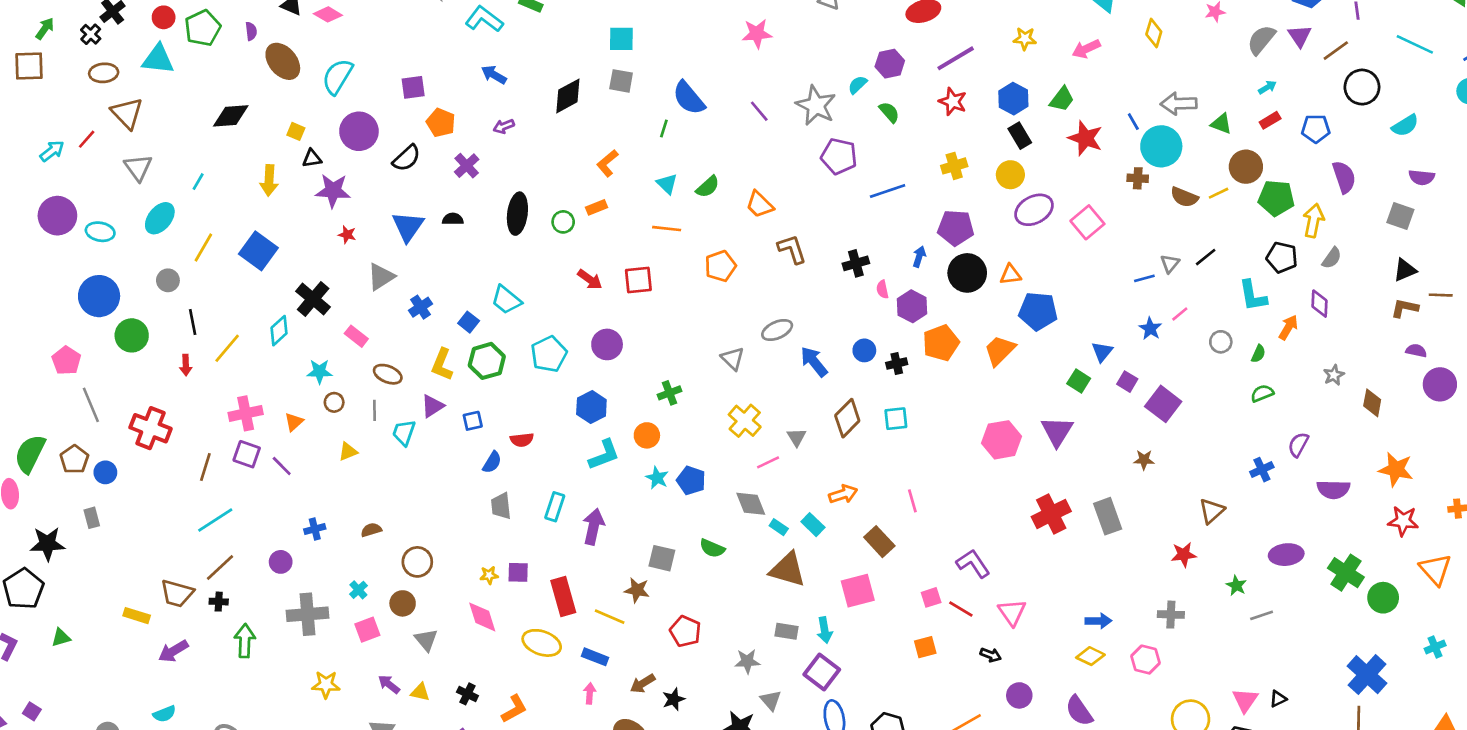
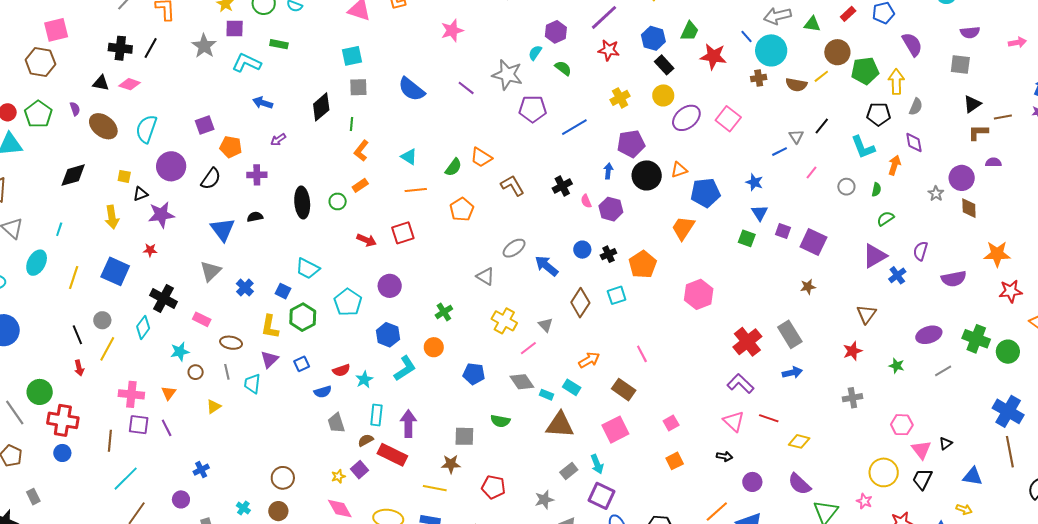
green line: (664, 129) -> (352, 124), moved
purple cross: (467, 166) -> (257, 175), turned -36
green semicircle: (708, 187) -> (453, 167), moved
red star: (347, 235) -> (150, 250), moved
gray circle: (168, 280) -> (102, 320), moved
blue star: (1150, 329) -> (754, 182), moved
green circle: (132, 335) -> (40, 392), moved
orange pentagon: (941, 343) -> (643, 264), moved
purple circle: (1440, 384) -> (962, 178), moved
pink cross: (246, 413) -> (131, 394), turned 30
purple triangle: (1057, 431) -> (875, 256), moved, turned 40
blue semicircle: (492, 462) -> (323, 392), turned 54
purple line: (282, 466) -> (167, 428), turned 30
blue circle: (105, 472) -> (62, 453), moved
cyan star: (657, 478) -> (364, 380), moved, turned 30
brown semicircle: (371, 530) -> (366, 440), moved
purple L-shape: (973, 564) -> (740, 384), moved
purple square: (518, 572) -> (360, 470), turned -30
red rectangle: (563, 596) -> (392, 455), moved, turned -36
red line: (961, 609) -> (769, 418), moved
gray line: (1262, 615) -> (943, 371), moved
blue arrow: (1098, 621) -> (792, 373), moved
gray rectangle: (787, 631) -> (569, 471), turned -36
pink hexagon: (1145, 660) -> (902, 425), moved

